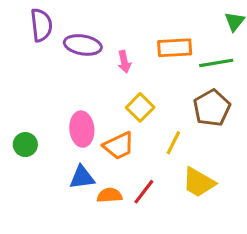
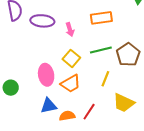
green line: (216, 63) -> (101, 50), moved
yellow square: (140, 107) -> (71, 58), moved

